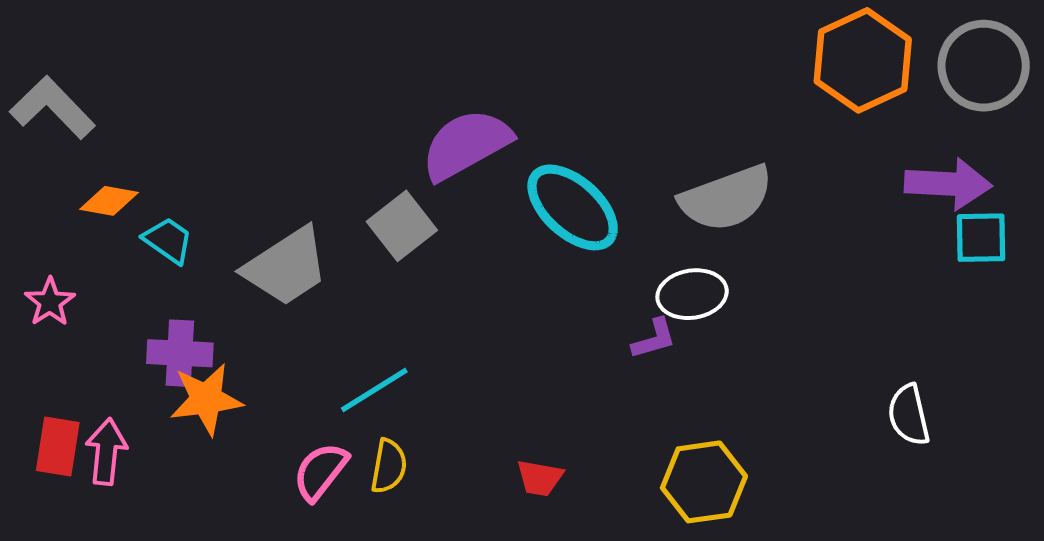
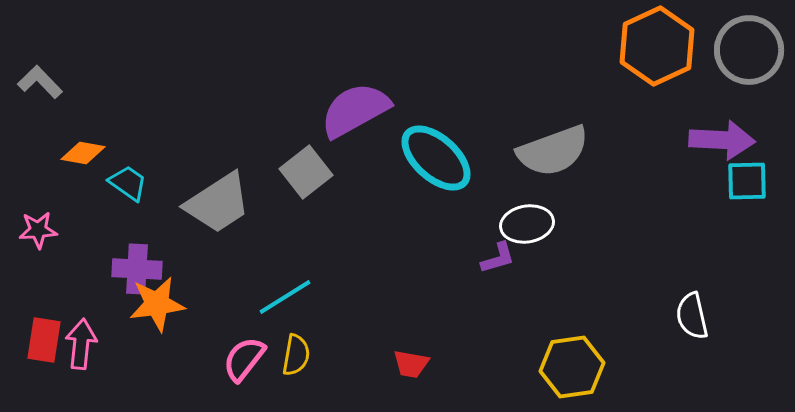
gray L-shape: (52, 108) -> (40, 82), size x0.7
pink star: (50, 302) -> (38, 230), turned 30
yellow hexagon: (704, 482) -> (572, 367), moved

